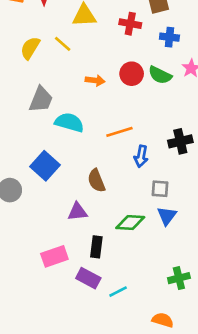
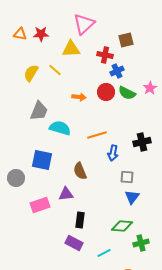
blue cross: (169, 37) -> (117, 71), moved, turned -32
blue square: (45, 166) -> (42, 160), turned -30
green diamond: (130, 223) -> (122, 226), moved
pink rectangle: (54, 256) -> (40, 205), moved
cyan line: (118, 292) -> (104, 253), moved

